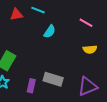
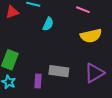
yellow semicircle: (90, 49) -> (91, 36), size x1.5

